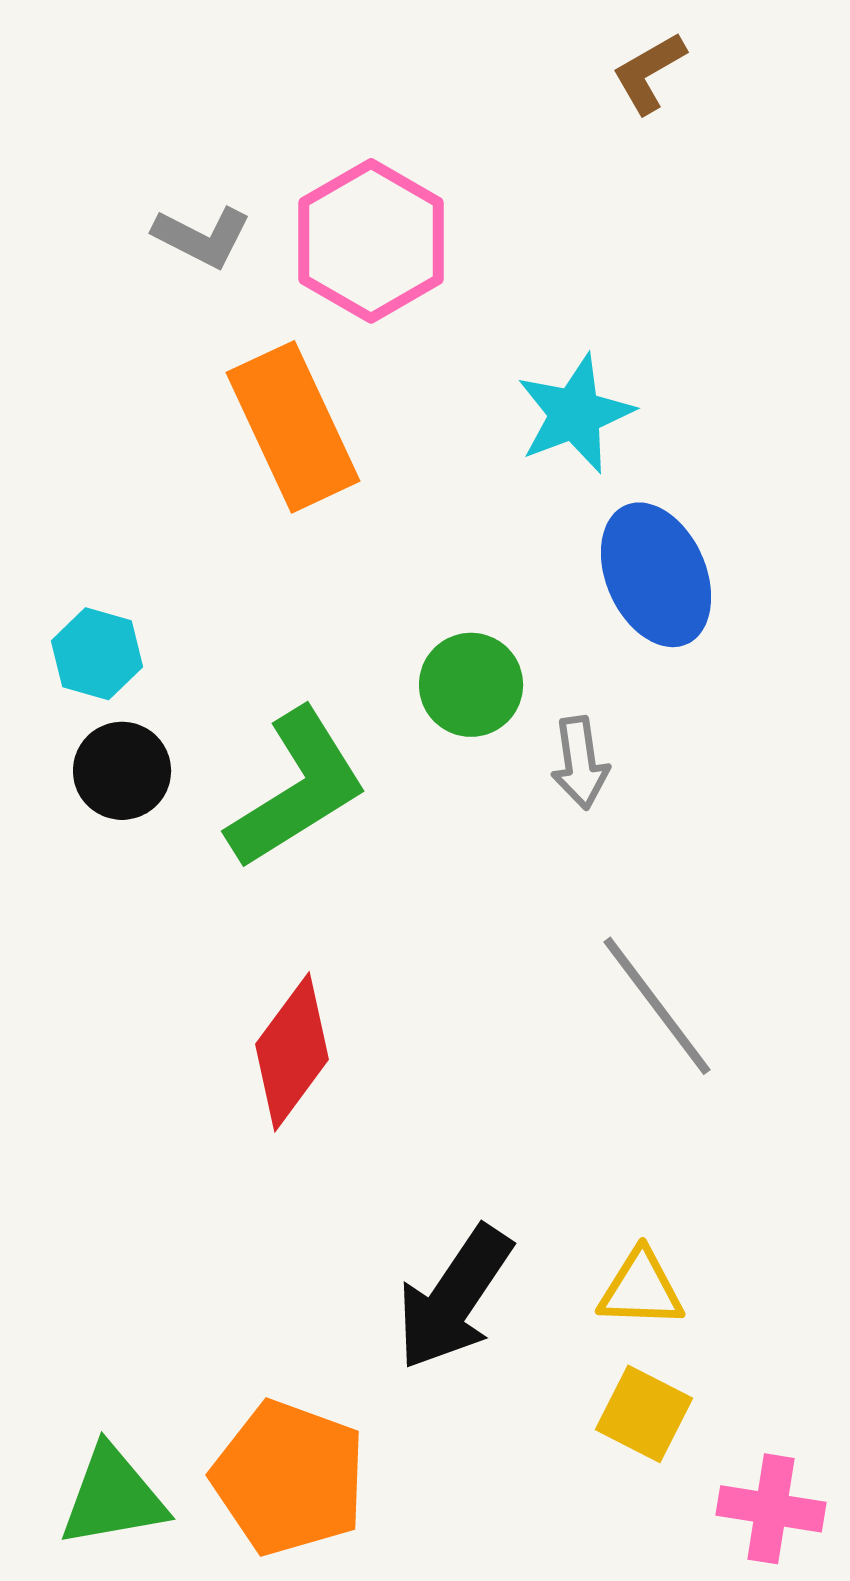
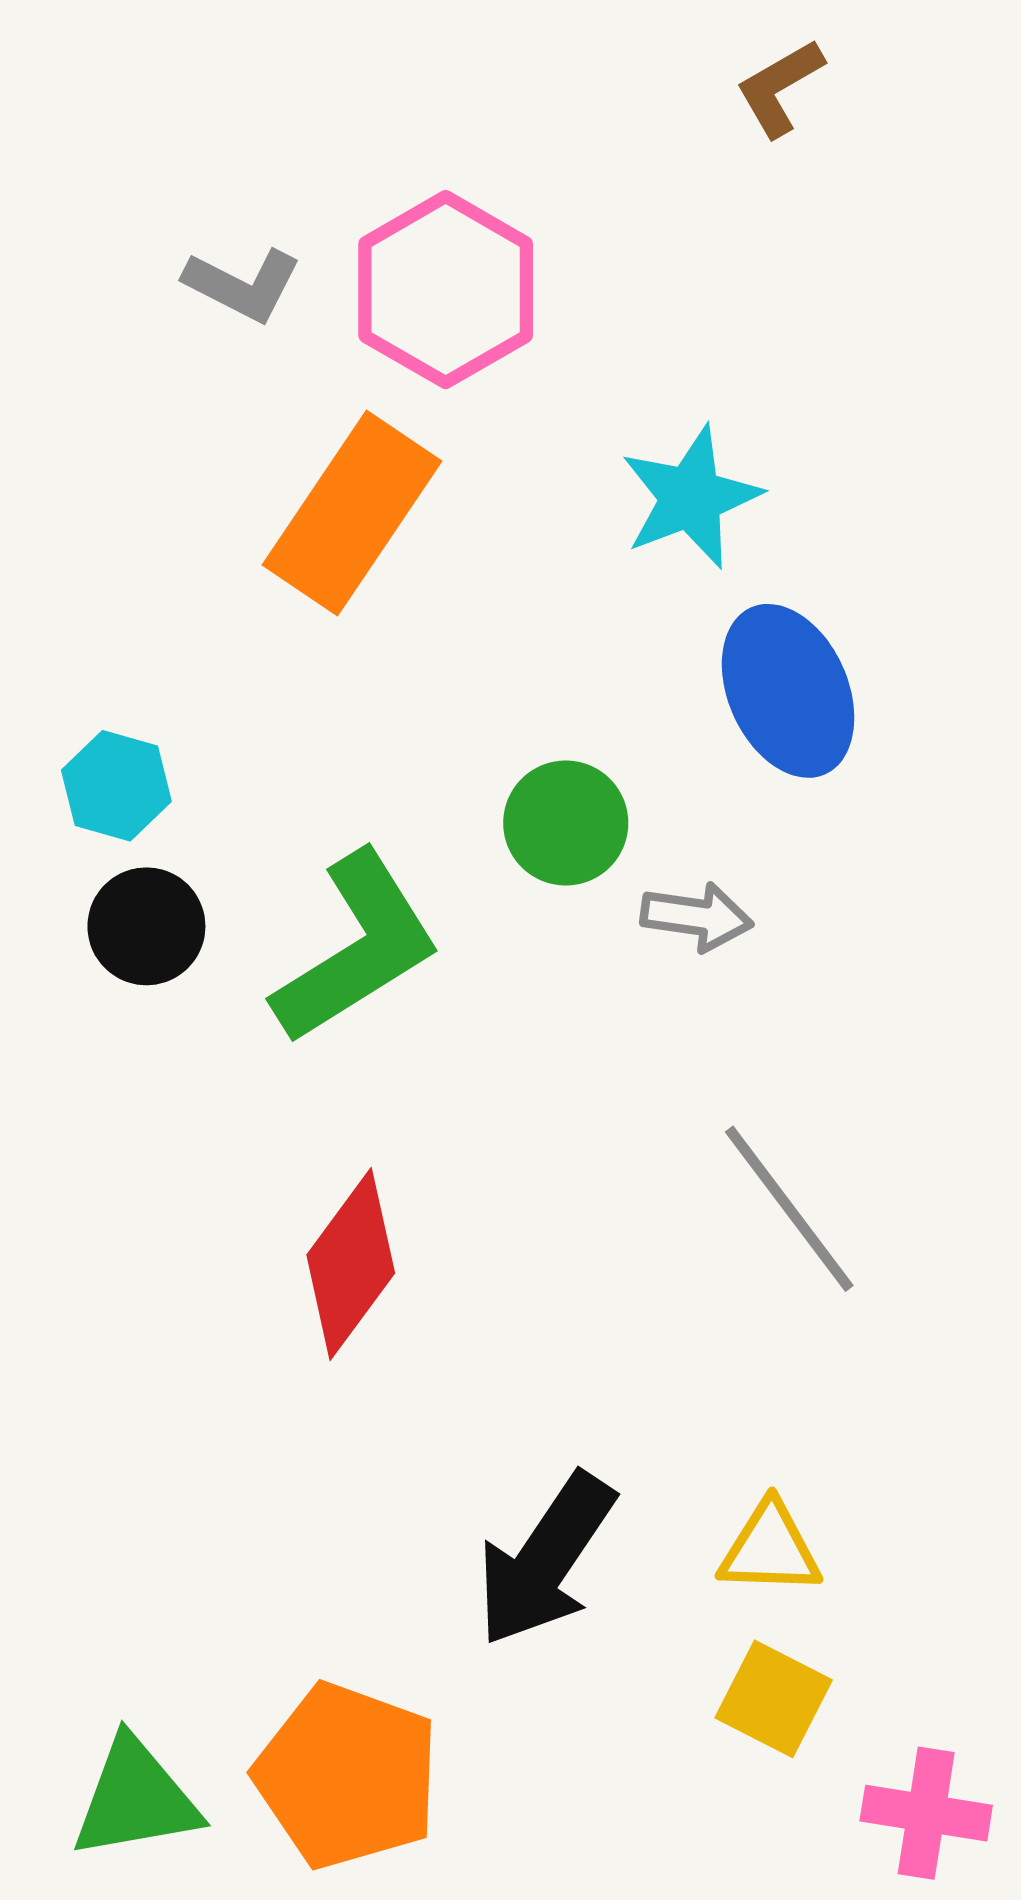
orange rectangle: (293, 427) -> (352, 513), turned 59
gray arrow: (580, 763) -> (697, 917), turned -74

